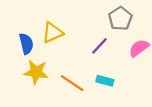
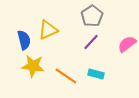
gray pentagon: (120, 19) -> (92, 16), moved

